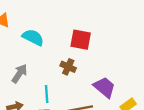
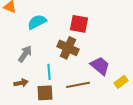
cyan semicircle: (33, 37) -> (37, 22), turned -54
brown cross: (68, 67) -> (68, 48), size x1.5

